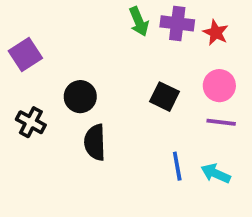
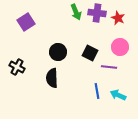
purple square: (25, 55) -> (26, 22), moved
black circle: (80, 97) -> (58, 52), moved
purple line: (221, 122) -> (109, 67), moved

